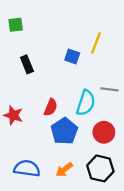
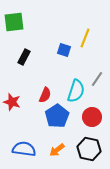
green square: (16, 25) -> (14, 22), size x1.5
black rectangle: (27, 64) -> (24, 57), turned 49
gray line: (110, 89) -> (97, 79), turned -63

